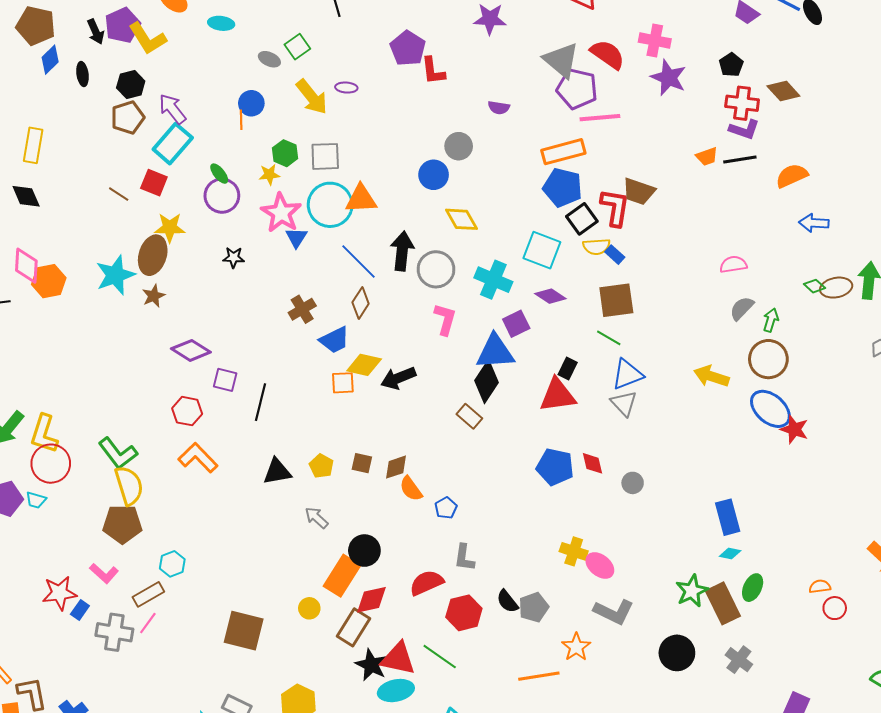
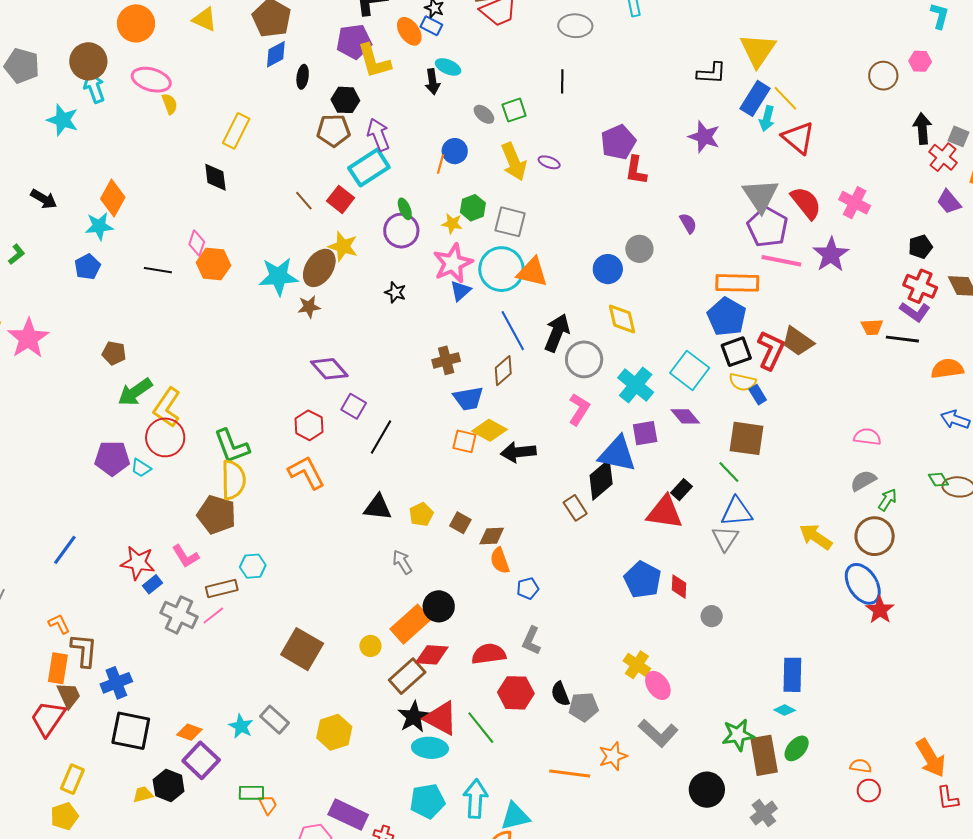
black arrow: (96, 32) -> (433, 82), moved
purple star: (669, 78) -> (831, 255), moved
purple semicircle: (499, 108) -> (688, 223), turned -145
pink diamond: (26, 266) -> (197, 243), size x0.7

